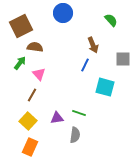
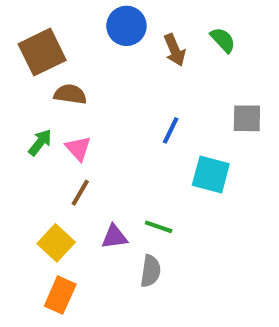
brown arrow: (93, 45) -> (175, 50), moved
green arrow: (20, 63) -> (40, 142), moved
brown line: (32, 95) -> (80, 193), moved

